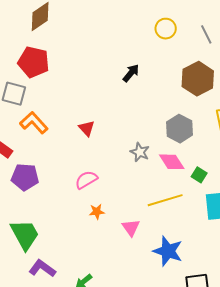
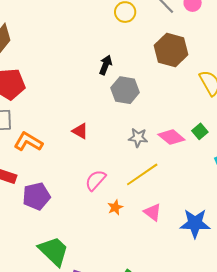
gray hexagon: (180, 129) -> (125, 90), moved
green square: (199, 175) -> (200, 131), moved, turned 35
yellow line: (165, 200) -> (142, 174), moved

